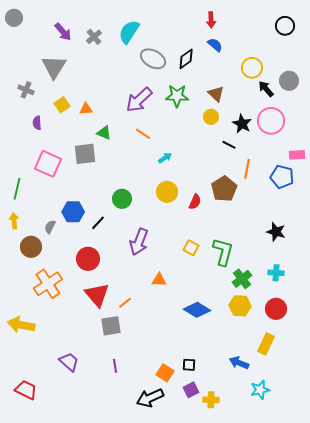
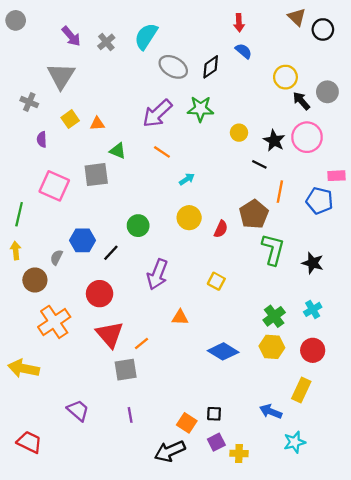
brown triangle: (216, 94) -> (297, 17), moved
green L-shape: (223, 252) -> (273, 249), moved
cyan cross: (276, 273) -> (313, 309), turned -35

